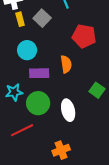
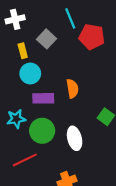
yellow rectangle: (20, 19) -> (23, 51), moved
red pentagon: (84, 36) -> (92, 37), moved

